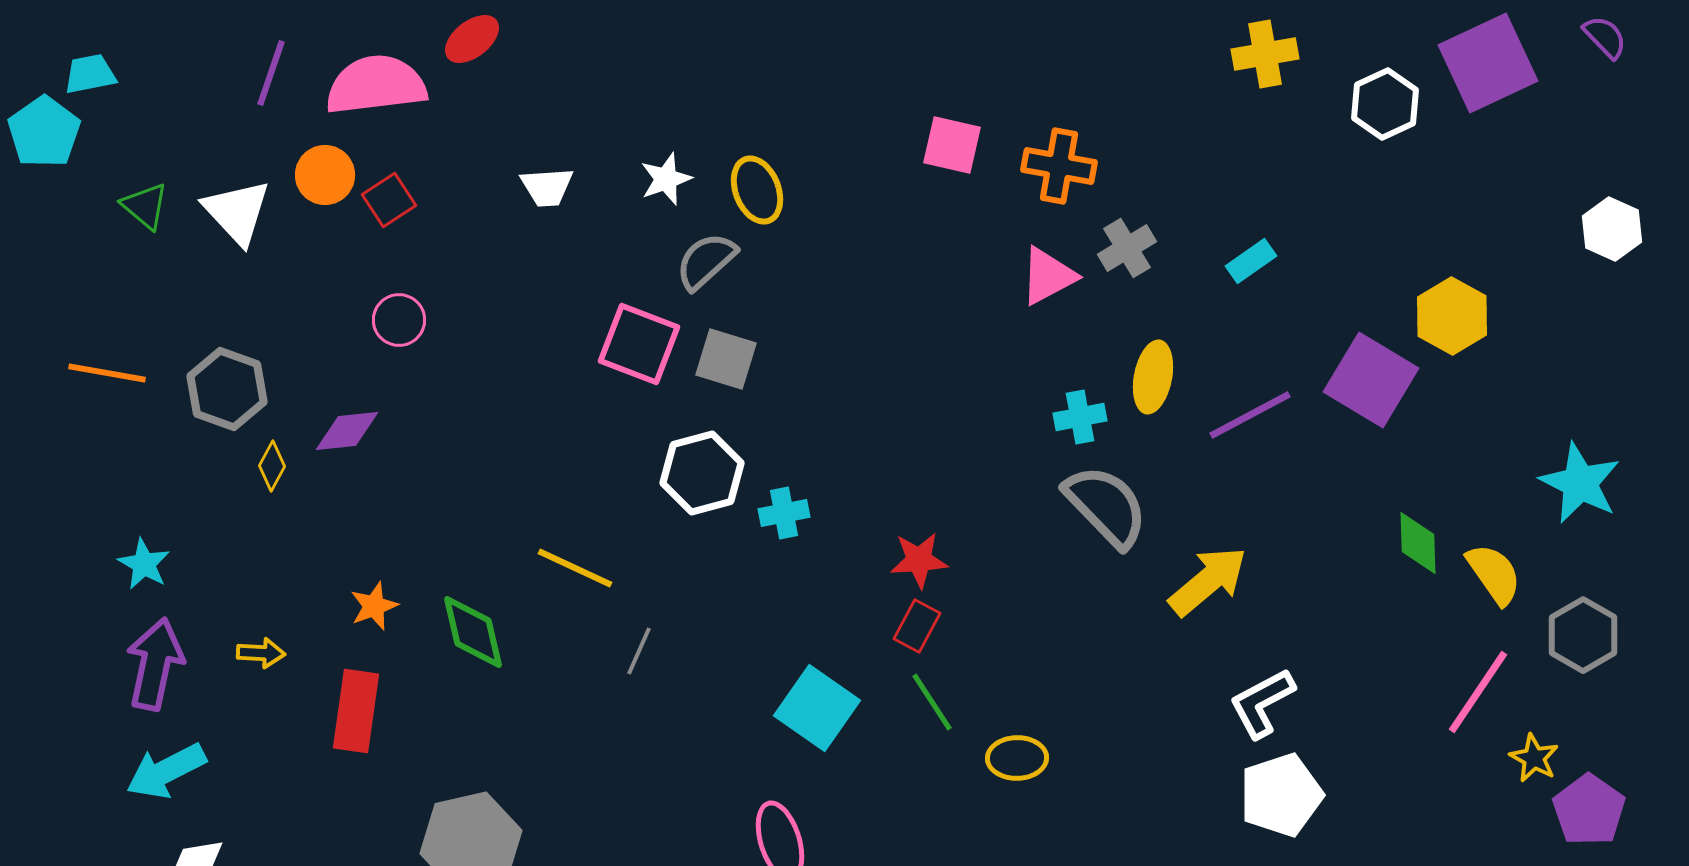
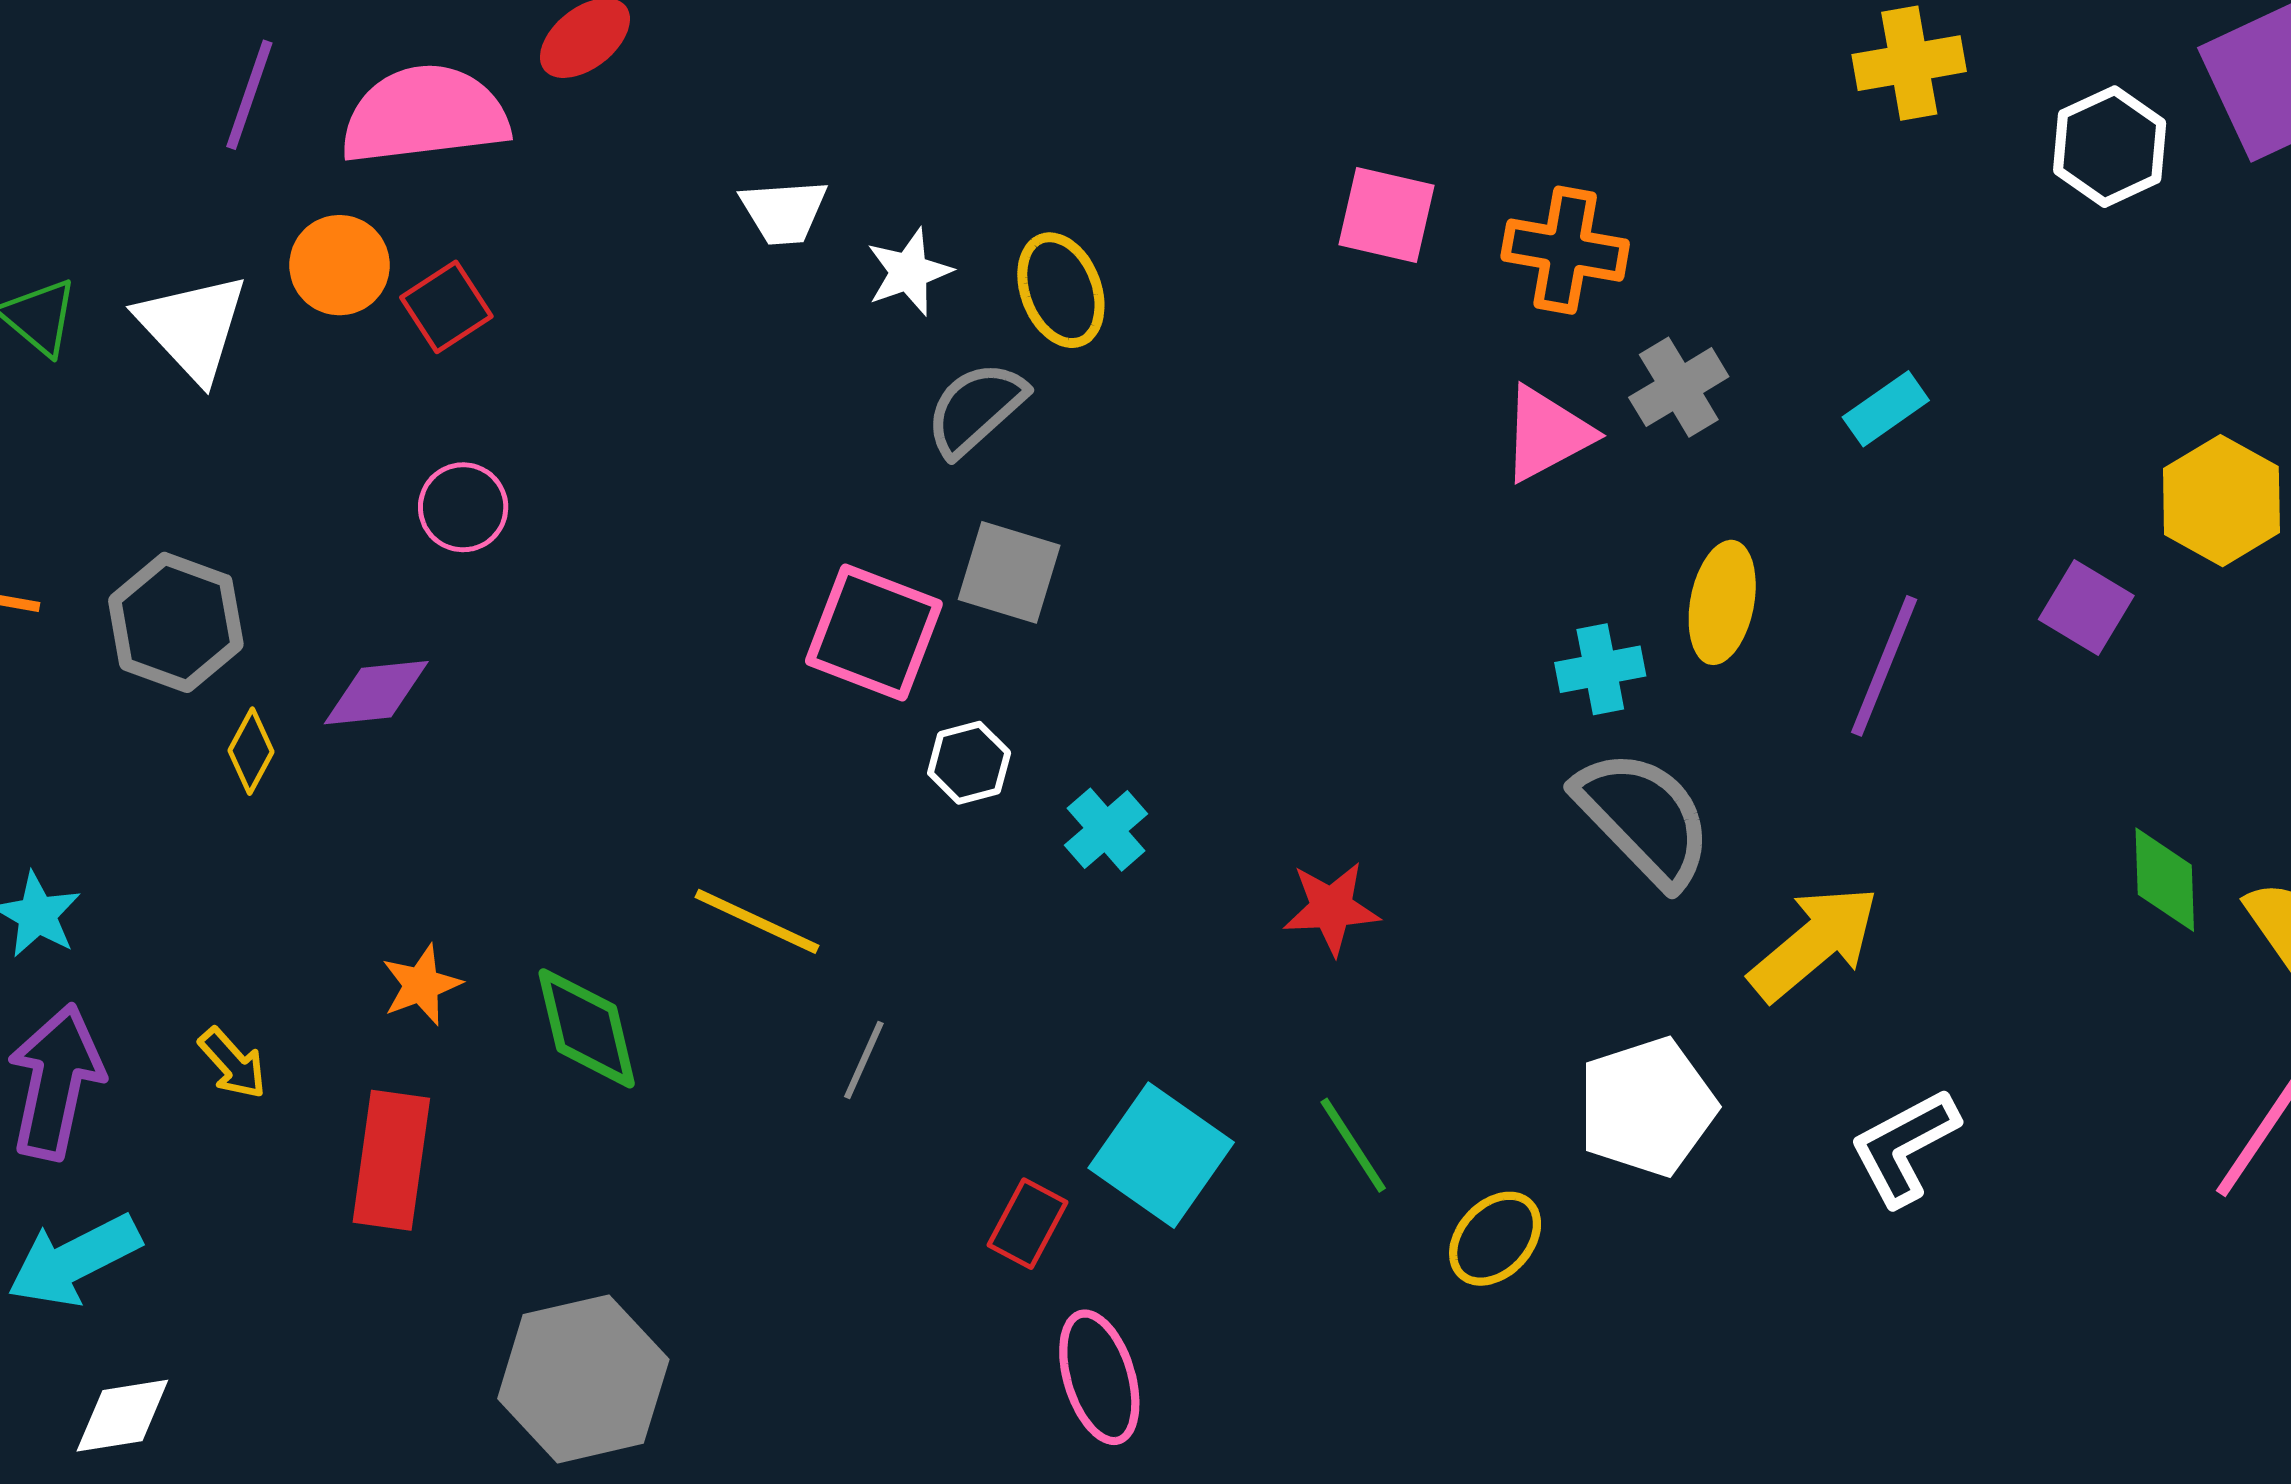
white trapezoid: (547, 187) -> (784, 212), moved
pink square: (639, 344) -> (874, 633), moved
purple square: (1371, 380) -> (2086, 607), size x0.6
purple line: (1250, 415) -> (1884, 666), turned -40
white hexagon: (702, 473) -> (969, 763), size x0.6
cyan cross: (784, 513) -> (1106, 830), turned -30
red rectangle: (917, 626) -> (1028, 1224), moved
yellow arrow: (261, 653) -> (233, 1063), turned 45
yellow ellipse: (1017, 758) -> (1495, 1239), turned -46
white pentagon: (1281, 795) -> (1647, 1107), moved

